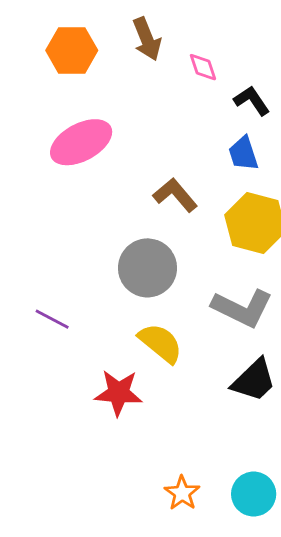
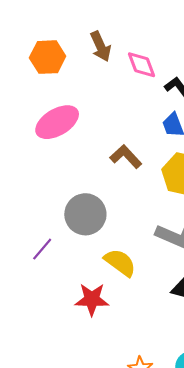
pink diamond: (203, 67) -> (141, 65), size x1.4
gray circle: (147, 268) -> (85, 214), moved
purple line: (52, 319) -> (42, 249), turned -75

